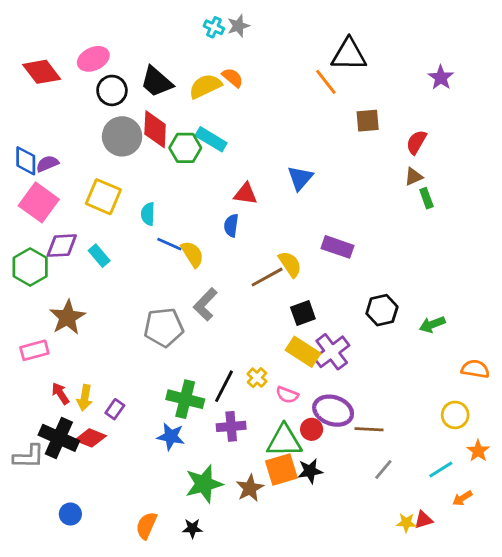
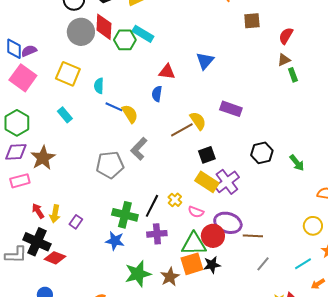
purple diamond: (62, 246) -> (16, 152), moved
green arrow: (432, 324) -> (297, 163), turned -108
red circle: (312, 429) -> (213, 236), size x1.5
red diamond: (90, 438) -> (55, 258), moved

